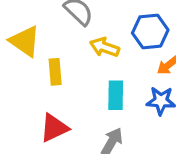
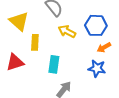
cyan rectangle: (116, 95) -> (54, 64), moved
red triangle: (54, 128) -> (15, 62), moved

